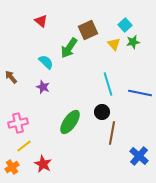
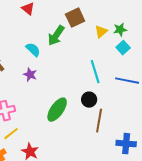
cyan square: (125, 25) -> (123, 48), moved
yellow triangle: (114, 44) -> (101, 32), turned 32
blue cross: (139, 156) -> (126, 144), turned -36

